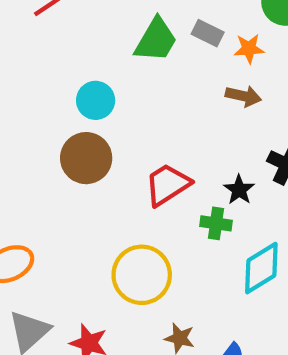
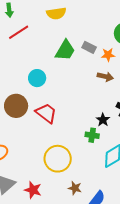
brown circle: (86, 158) -> (16, 106), moved
red trapezoid: (167, 185) -> (46, 113), moved, turned 70

